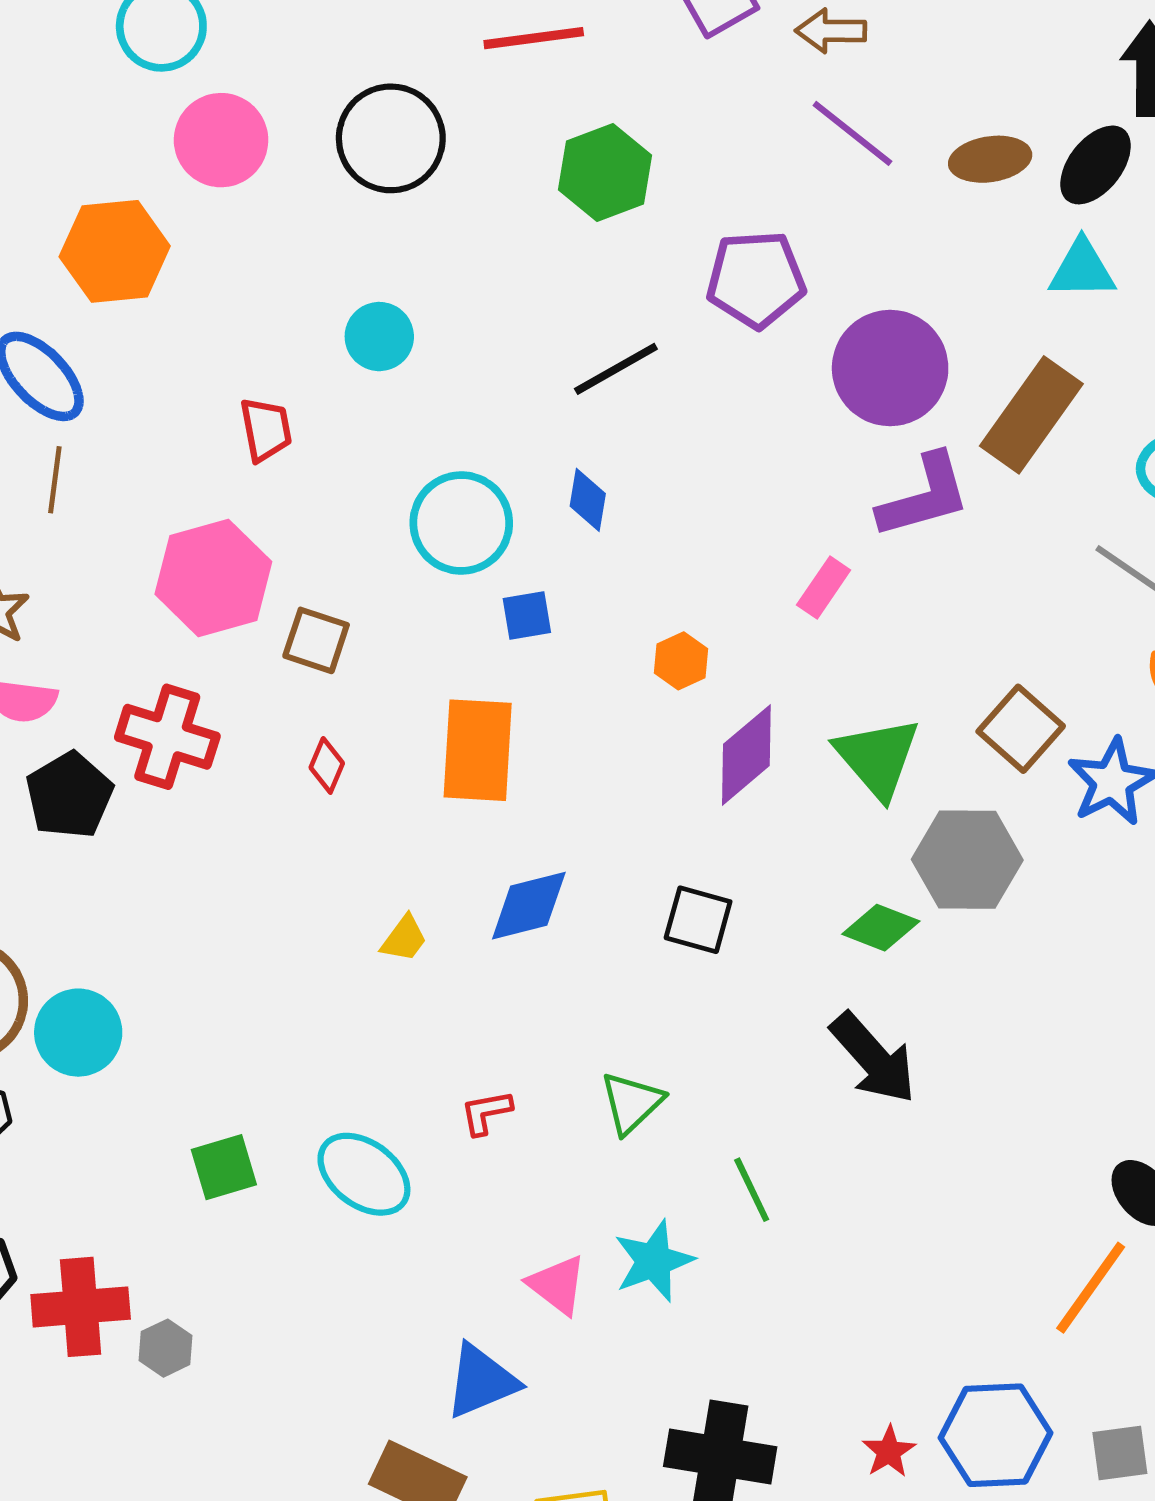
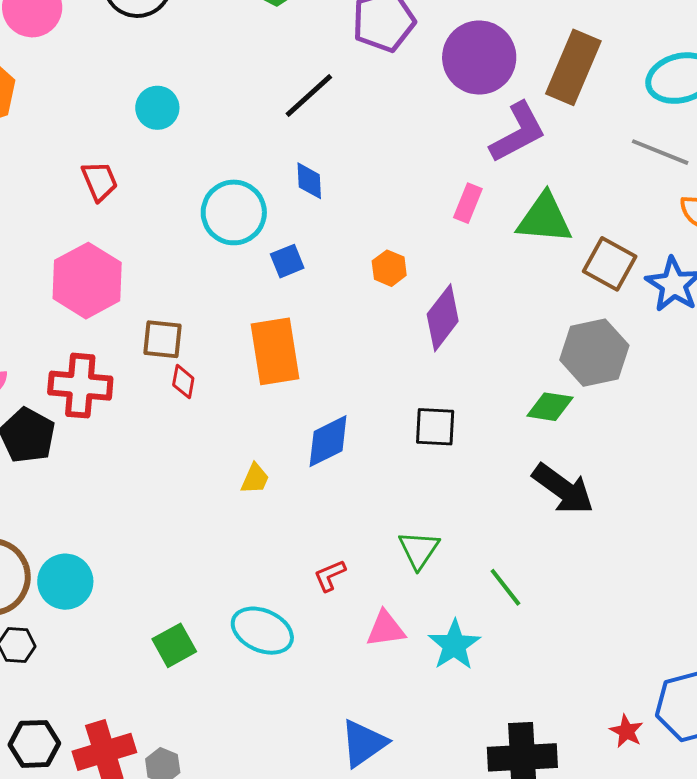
brown square: (316, 640) -> (163, 339), moved
green triangle: (878, 758) -> (544, 218), moved, turned -32
pink triangle: (557, 1285) -> (386, 629), moved, turned -33

